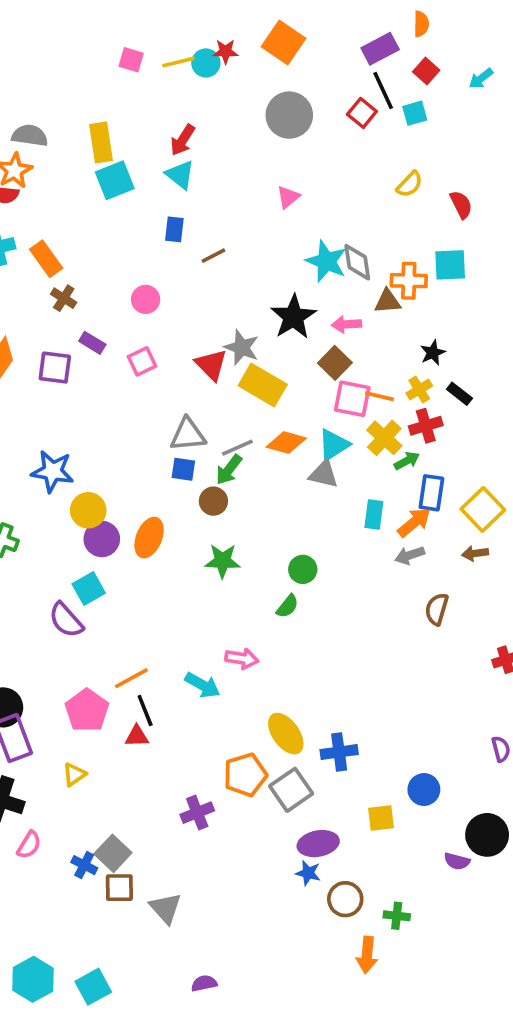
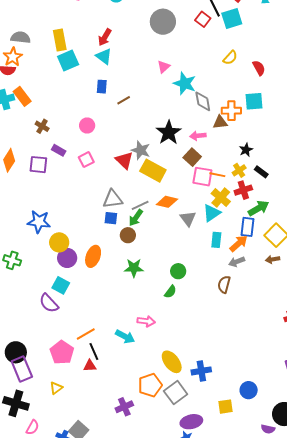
cyan square: (415, 113) -> (232, 18), size x1.5
orange rectangle: (46, 259) -> (22, 96), moved
cyan star: (326, 261) -> (185, 83), moved
cyan triangle: (334, 445) -> (212, 213), moved
green arrow: (407, 461) -> (258, 208), moved, size x1.5
gray triangle: (324, 474) -> (188, 219), turned 42
cyan square: (89, 588) -> (61, 285), turned -30
brown semicircle: (437, 609) -> (224, 284), moved

